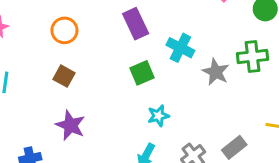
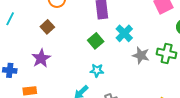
gray star: (216, 72) -> (141, 55), turned -30
green square: (142, 73) -> (96, 41), turned -35

